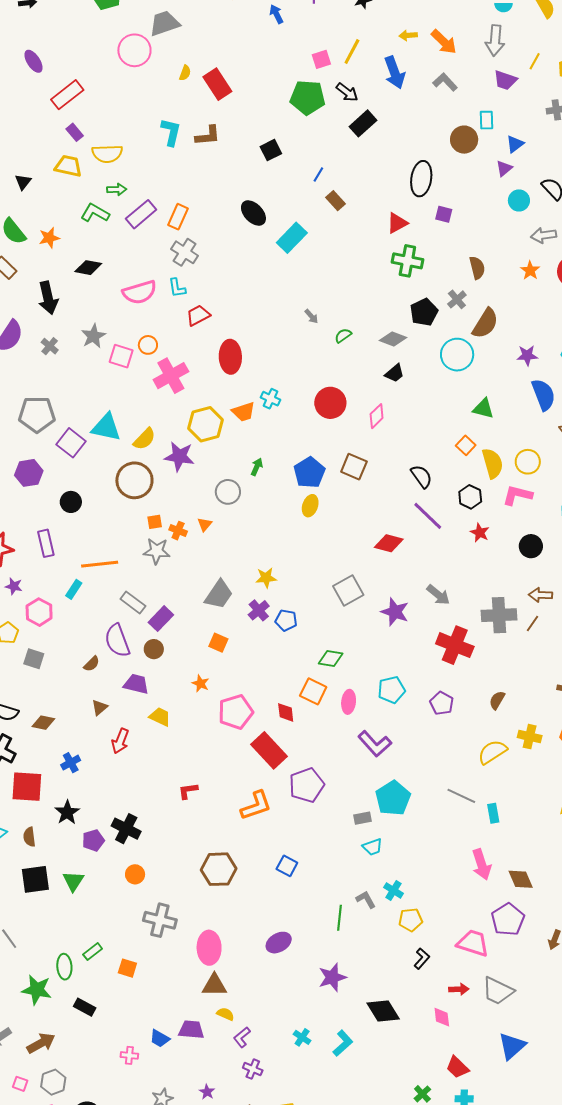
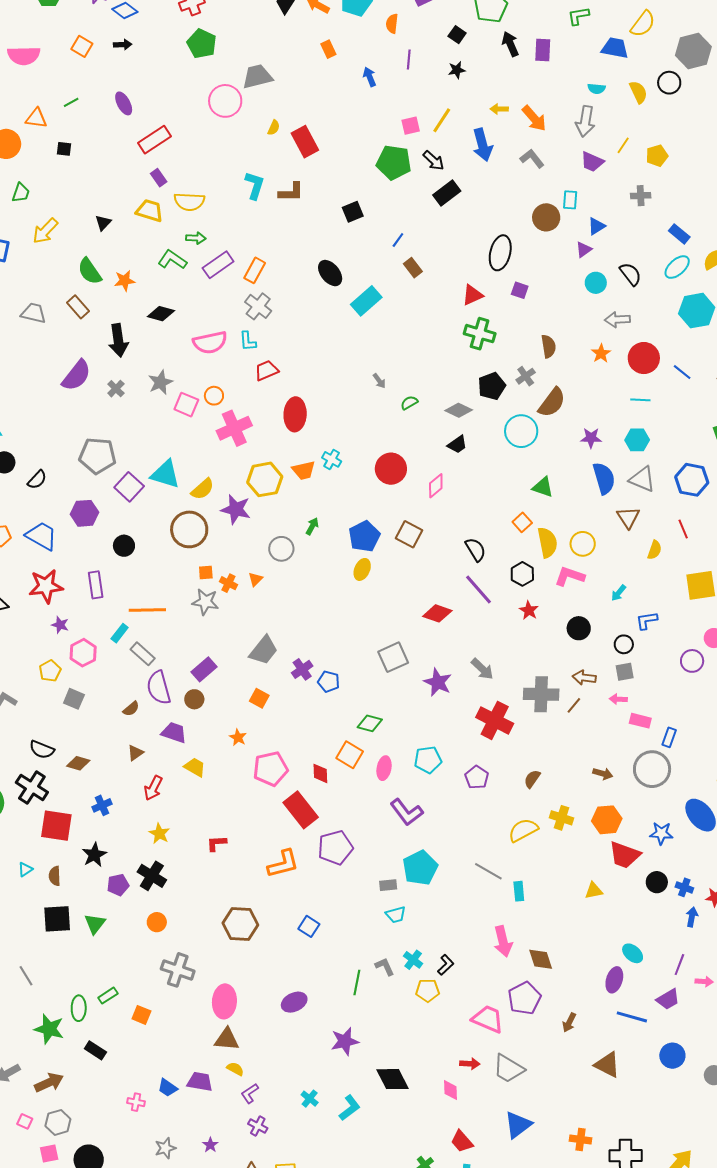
yellow star: (266, 578) -> (159, 834), moved, turned 30
gray rectangle: (133, 603) -> (143, 654), moved
black L-shape: (422, 959) -> (446, 965), moved

